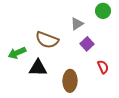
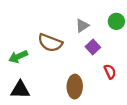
green circle: (103, 11) -> (116, 21), moved
black triangle: (38, 68) -> (20, 90), moved

